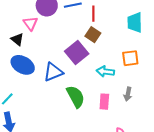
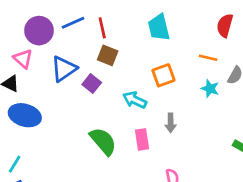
purple square: (77, 53) -> (92, 83), size x0.6
blue triangle: (53, 72) -> (64, 69), moved
cyan arrow: (105, 72) -> (135, 100), turned 30

